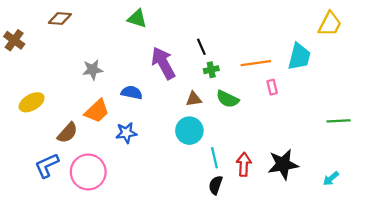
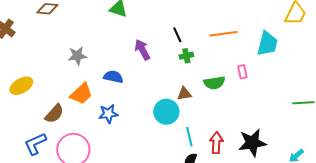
purple arrow: (163, 63) -> (142, 50), size x0.7
orange line: (256, 63) -> (223, 34), moved
brown triangle: (194, 99) -> (184, 94), moved
green semicircle: (227, 99) -> (214, 83), moved, turned -35

